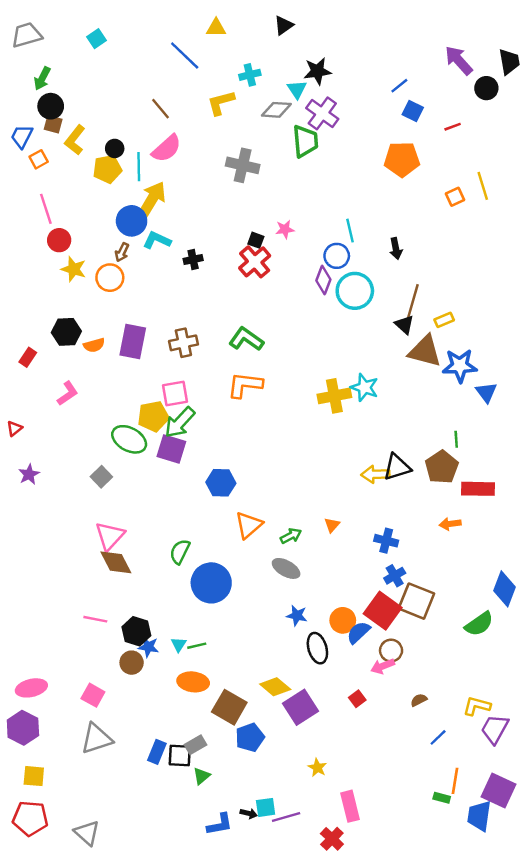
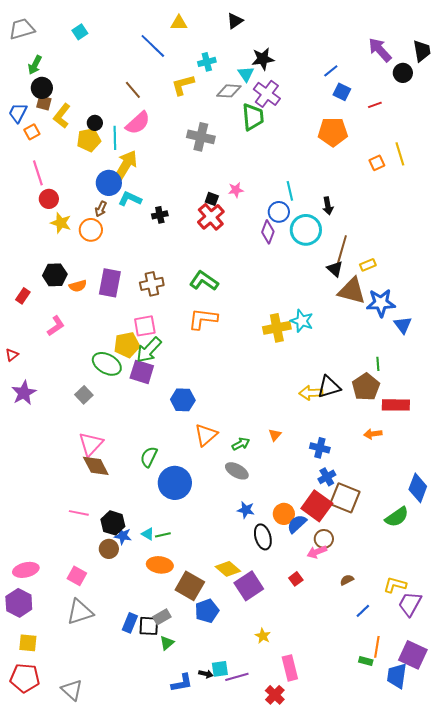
cyan circle: (355, 291) -> (306, 230), moved
purple star: (29, 474) -> (24, 393), size x1.4
cyan triangle: (179, 644) -> (148, 534), turned -32

